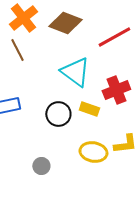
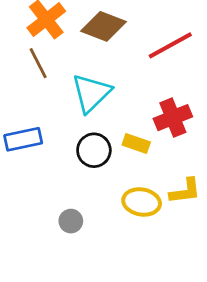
cyan triangle: (75, 72) -> (91, 93), moved, turned 40

